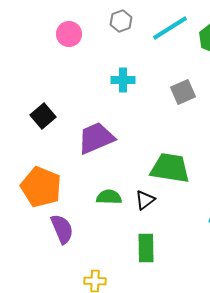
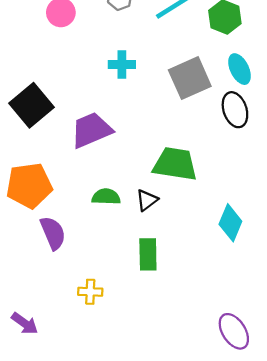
gray square: (183, 92) -> (190, 78), size x1.5
black square: (43, 116) -> (31, 105), size x1.5
orange pentagon: (41, 187) -> (29, 185), turned -30

